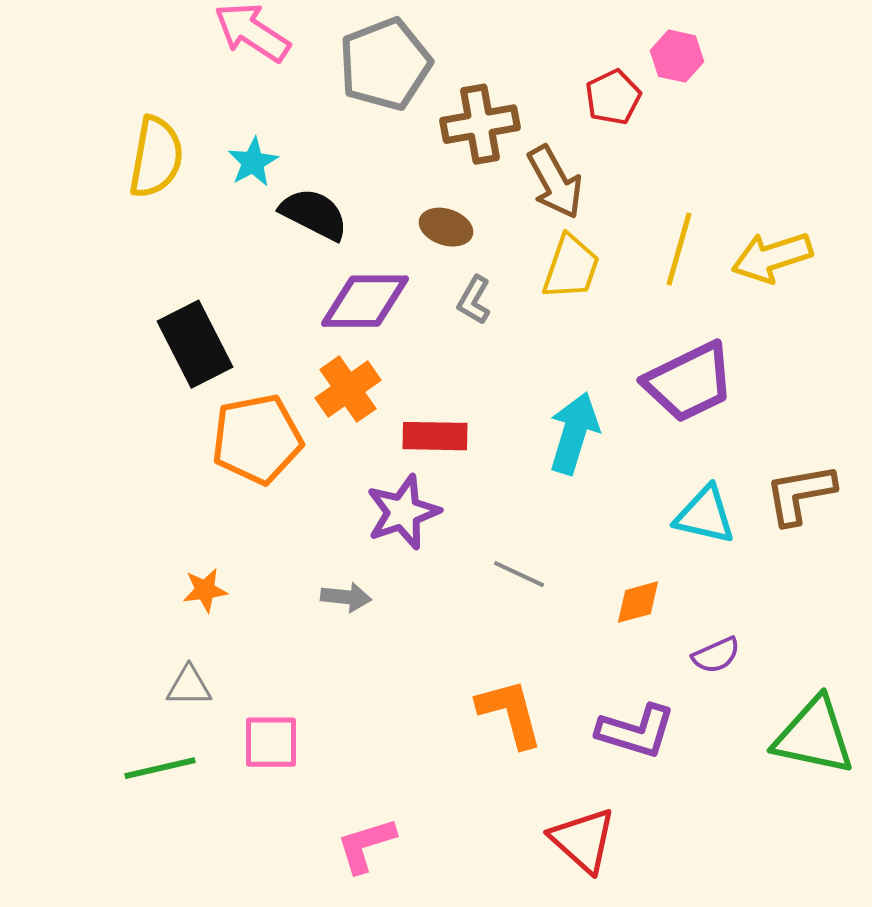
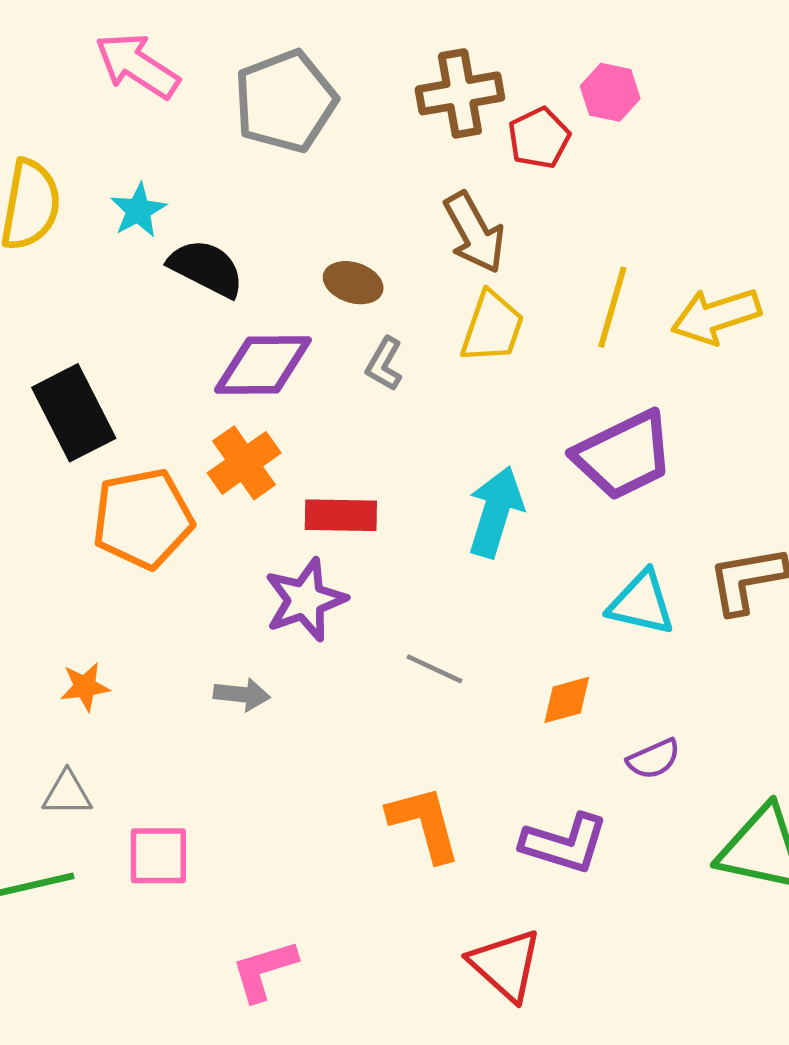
brown cross: (480, 124) -> (460, 93), moved

